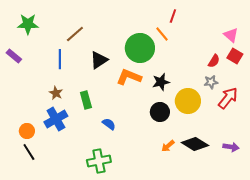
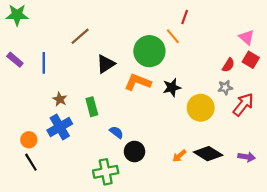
green star: (28, 24) -> (17, 15), moved
blue line: (60, 59) -> (44, 63), moved
black circle: (160, 112) -> (134, 151), moved

